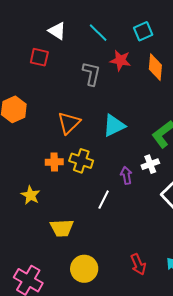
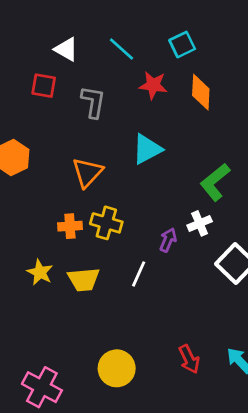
gray L-shape: (91, 74) -> (93, 102), moved
cyan triangle: (114, 125) -> (147, 149), moved
purple arrow: (126, 175) -> (168, 240), turned 36
yellow trapezoid: (62, 228) -> (84, 280), moved

